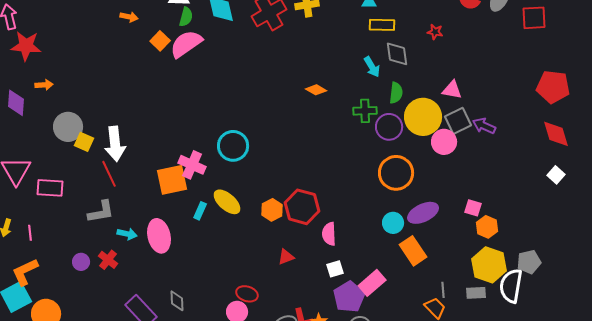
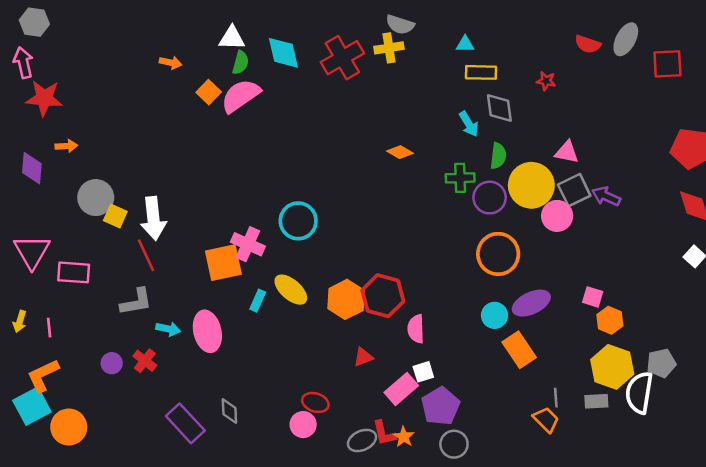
orange hexagon: (272, 210) -> (346, 299), size x1.4
pink rectangle: (372, 283) -> (401, 389), moved

